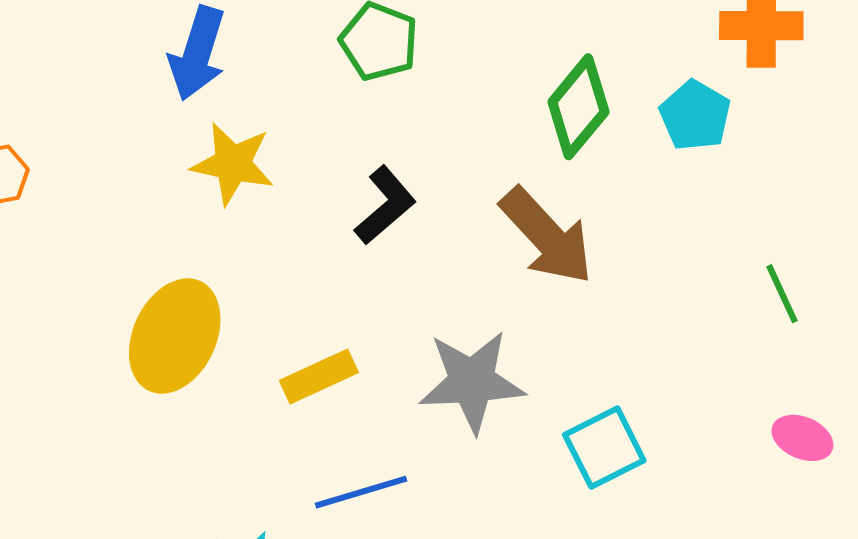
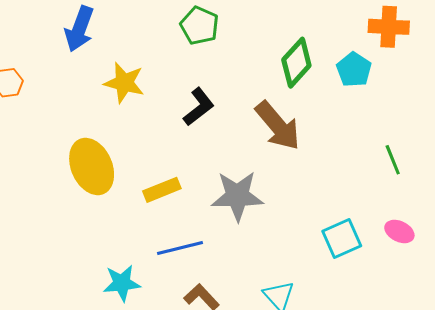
blue arrow: (197, 53) -> (79, 29), moved
yellow ellipse: (175, 336) -> (92, 166), turned -52
cyan square: (604, 448) -> (342, 239), moved

